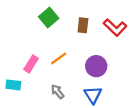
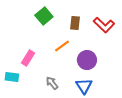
orange line: (59, 58) -> (62, 46), moved

